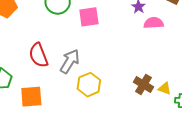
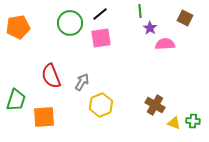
gray arrow: (70, 61) -> (82, 82), size x0.7
yellow triangle: (165, 89) -> (174, 123), moved

